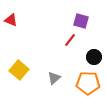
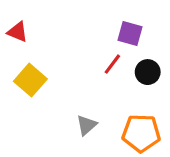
black circle: (94, 57) -> (148, 72), moved
yellow square: (19, 70) -> (30, 80), moved

